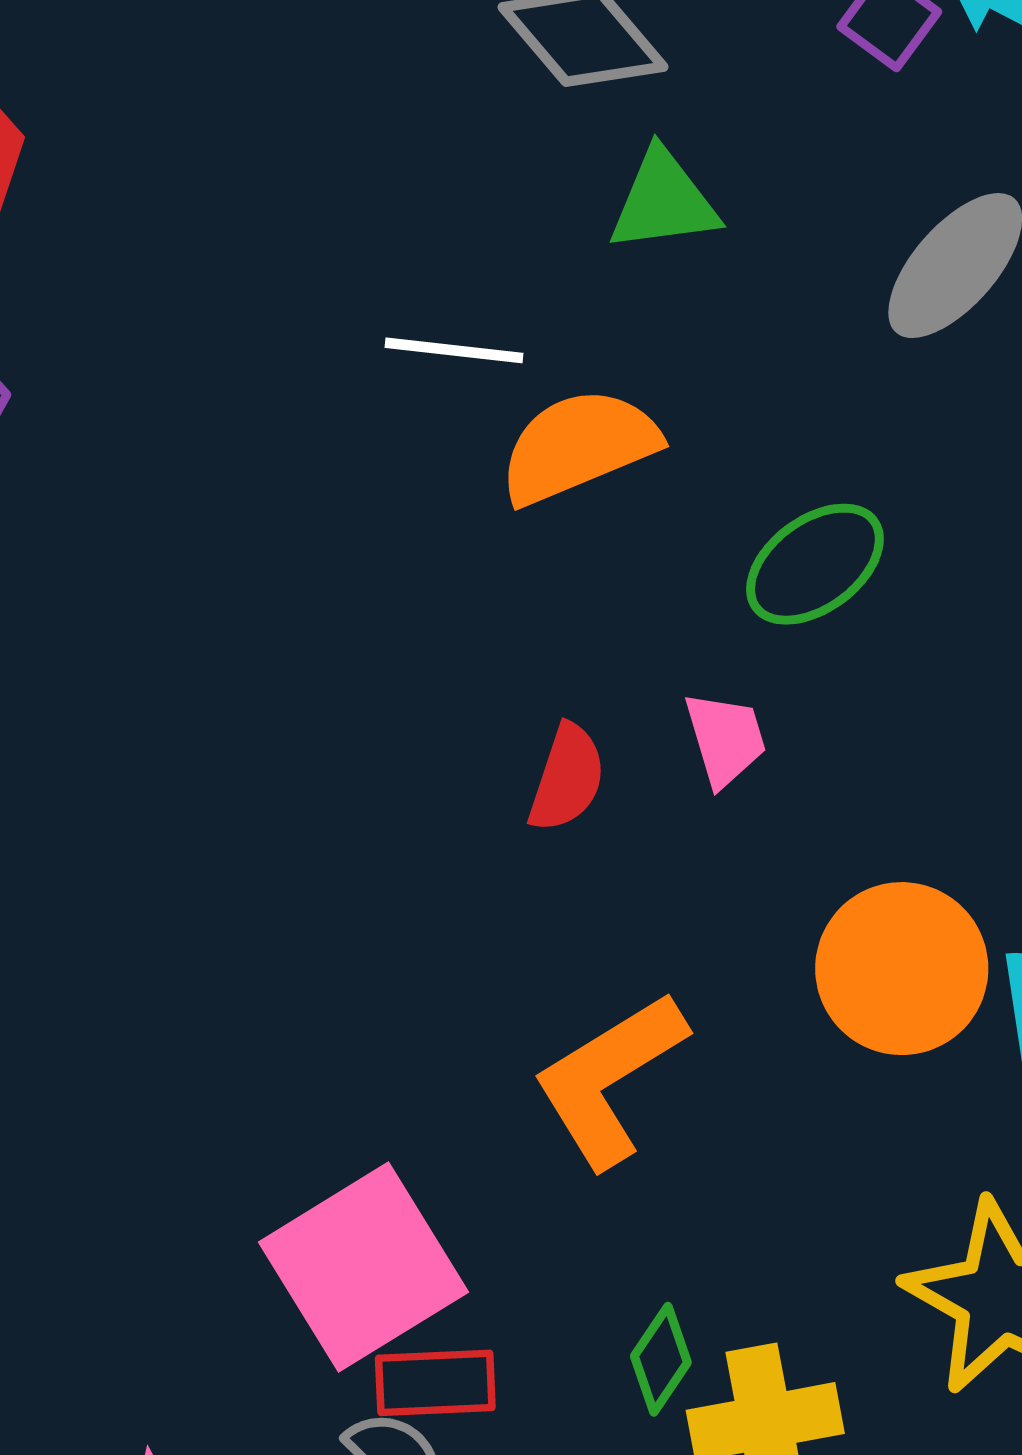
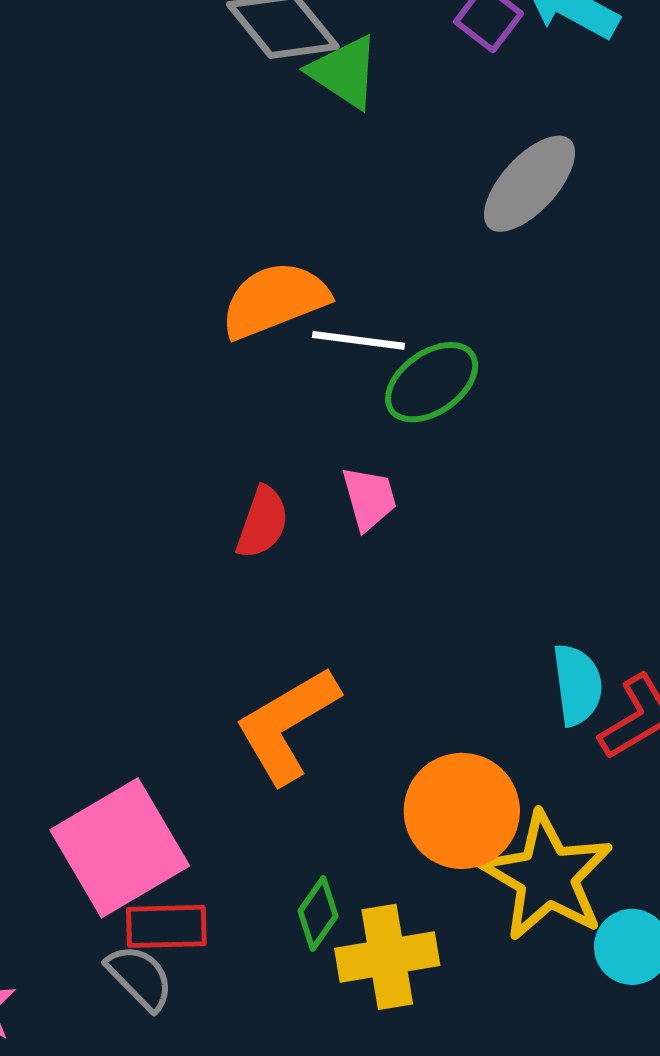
green triangle: (664, 201) -> (344, 72), moved, turned 40
white line: (454, 350) -> (359, 340), moved
orange circle: (902, 969) -> (462, 811), moved

